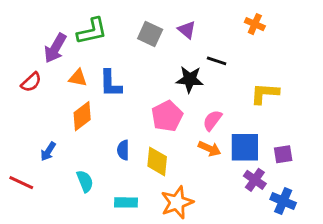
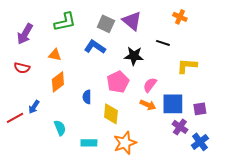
purple triangle: (187, 30) -> (132, 21), size x1.5
purple arrow: (55, 48) -> (25, 34), moved
black line: (217, 61) -> (163, 43), moved
red semicircle: (31, 82) -> (22, 68), moved, turned 56
blue L-shape: (110, 84) -> (95, 47), moved, turned 125
blue semicircle: (123, 150) -> (87, 97), moved
red line: (21, 183) -> (15, 118), moved, turned -54
blue cross: (283, 201) -> (200, 142), turned 30

